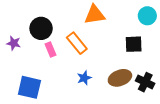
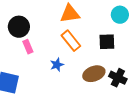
orange rectangle: (77, 43) -> (71, 41), moved
blue star: (84, 78) -> (57, 65), moved

